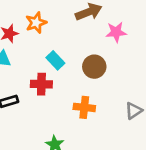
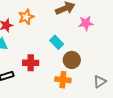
cyan rectangle: (55, 60) -> (57, 42), moved
brown circle: (94, 67) -> (72, 60), moved

